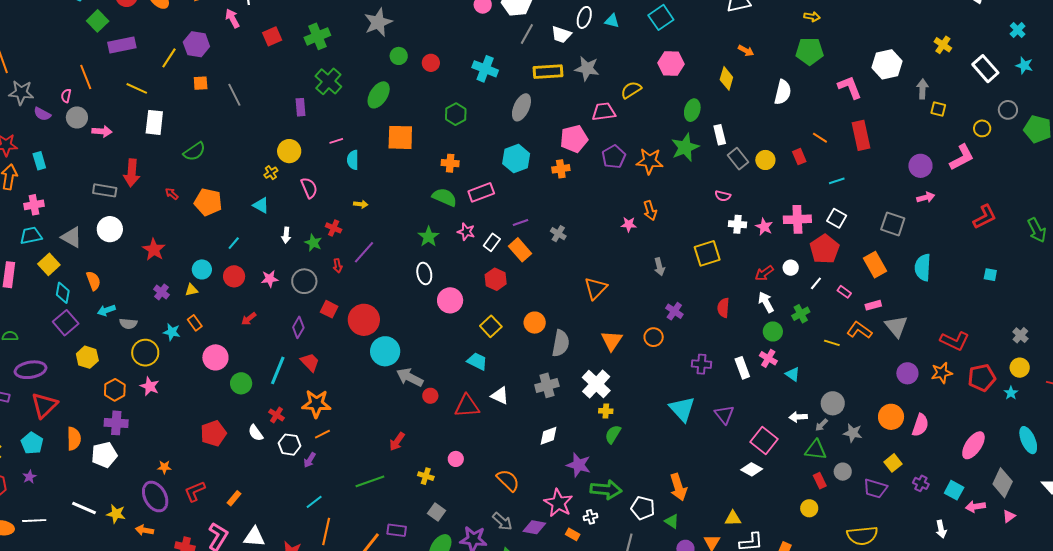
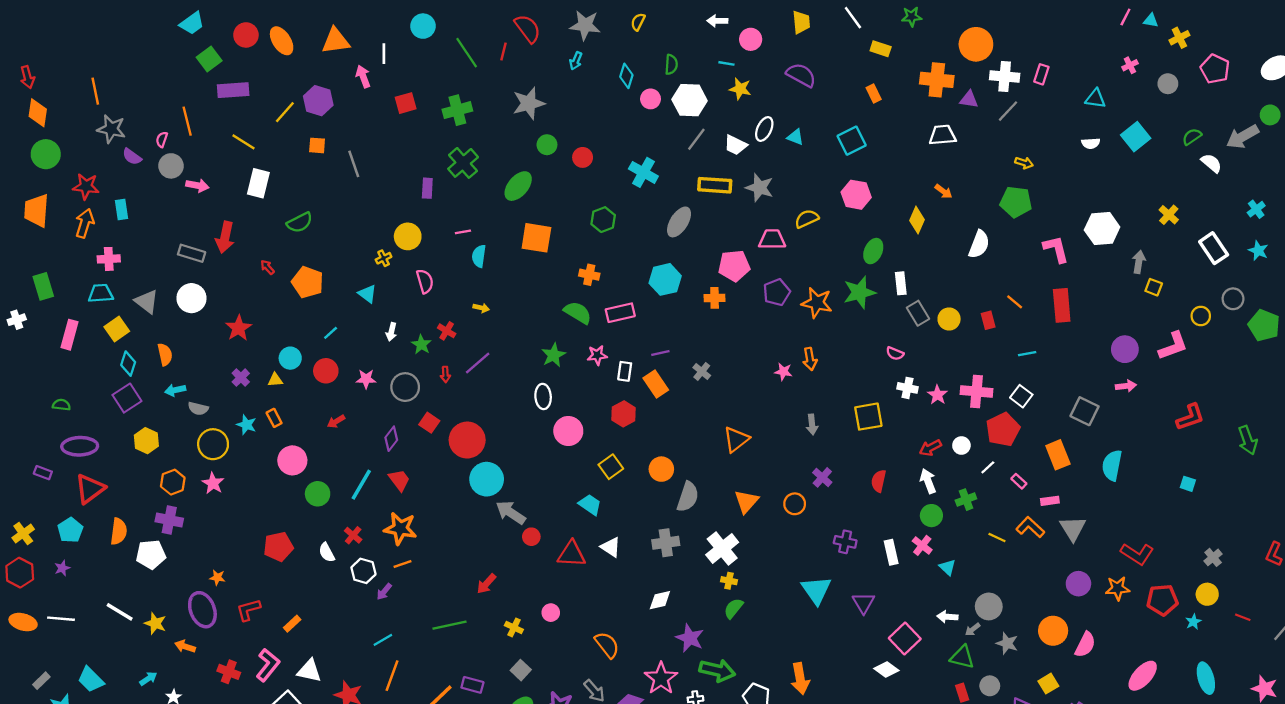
pink star: (466, 232) -> (597, 355), turned -30
white rectangle: (492, 242) -> (625, 371), turned -36

